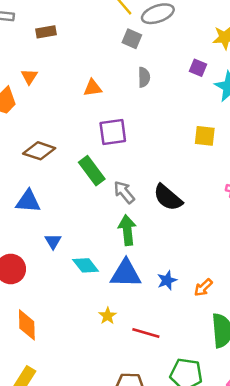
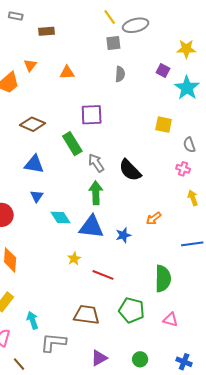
gray square: (132, 39) -> (113, 43), turned -35
orange triangle: (93, 88) -> (67, 73), moved
blue triangle: (28, 201) -> (34, 164), moved
orange arrow: (203, 288) -> (154, 218), moved

